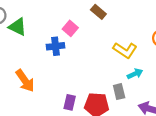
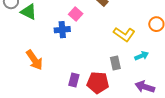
cyan arrow: (135, 74) -> (142, 56), moved
gray rectangle: (119, 92) -> (115, 63), moved

